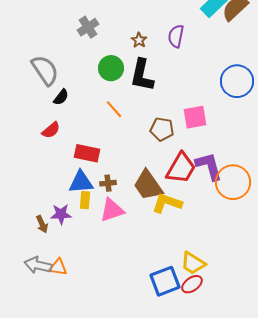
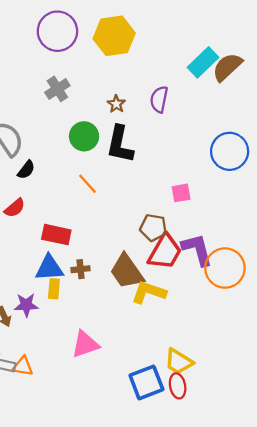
pink square: (195, 117) -> (181, 193), size x0.7
brown pentagon: (162, 129) -> (153, 228), moved
pink triangle: (112, 210) -> (85, 344), moved
red ellipse: (192, 284) -> (178, 386), turned -65

